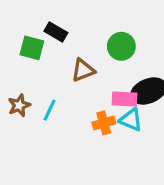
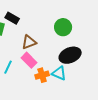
green circle: (121, 46) -> (63, 27), moved
pink rectangle: (125, 99) -> (29, 60), moved, turned 42

